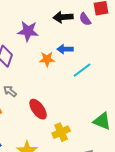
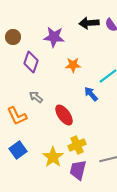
blue arrow: (65, 49) -> (91, 94), moved, turned 49
yellow cross: (61, 132) -> (77, 145), moved

